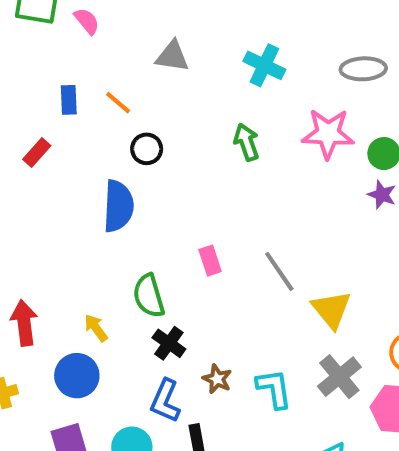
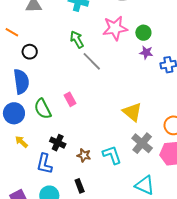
gray line: (279, 271) -> (92, 61), moved
green semicircle: (149, 296) -> (43, 109), moved
blue circle: (77, 376) -> (14, 113), moved
blue L-shape: (165, 401) -> (44, 164), moved

